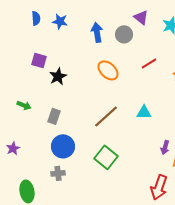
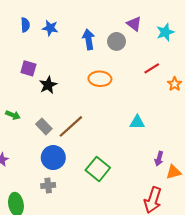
red line: (149, 63) -> (152, 68), moved
orange ellipse: (108, 70) -> (100, 79), turned -40
gray rectangle: (54, 116) -> (44, 126), turned -63
brown line: (106, 116) -> (71, 126), moved

